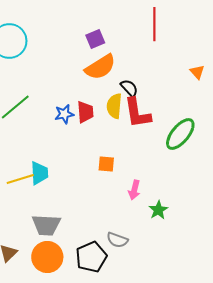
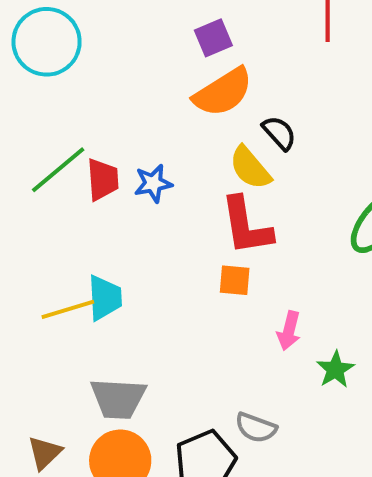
yellow semicircle: (114, 106) -> (250, 168), turned -45
red trapezoid: (85, 112) -> (103, 179), moved
red L-shape: (137, 113) -> (246, 226), moved

